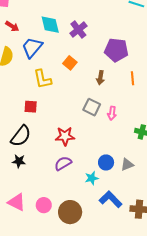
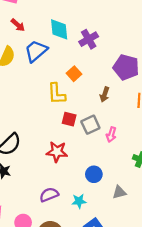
yellow L-shape: (42, 79) -> (57, 94), moved
red square: (31, 107) -> (69, 119), moved
gray square: (92, 107) -> (90, 125), turned 30
blue circle: (106, 162) -> (94, 174), moved
purple semicircle: (63, 163) -> (49, 195), moved

